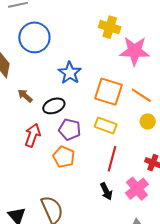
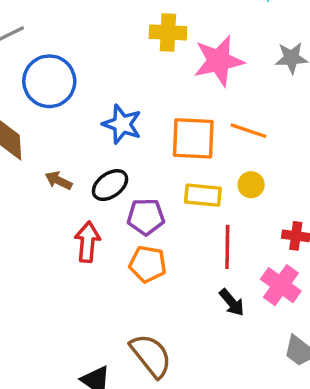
yellow circle: (148, 121) -> (251, 185), moved

